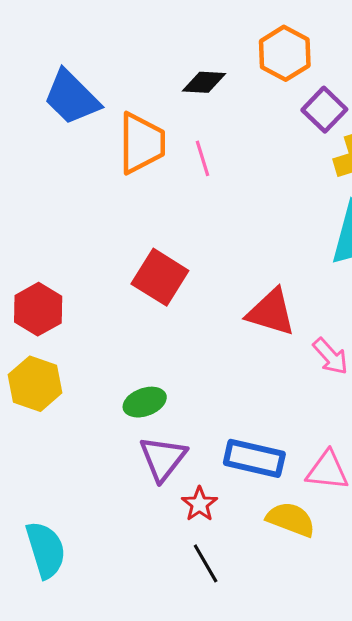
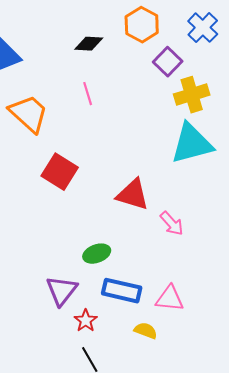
orange trapezoid: (142, 143) -> (29, 114), moved, turned -48
green ellipse: (145, 402) -> (97, 254), moved
yellow semicircle: (291, 519) -> (146, 331), size x0.7

